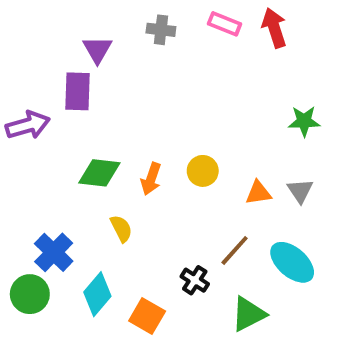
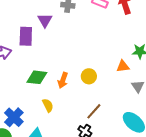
purple triangle: (97, 50) -> (45, 20), moved
orange triangle: (258, 193) -> (123, 66), moved
brown line: (235, 250) -> (94, 111), moved

